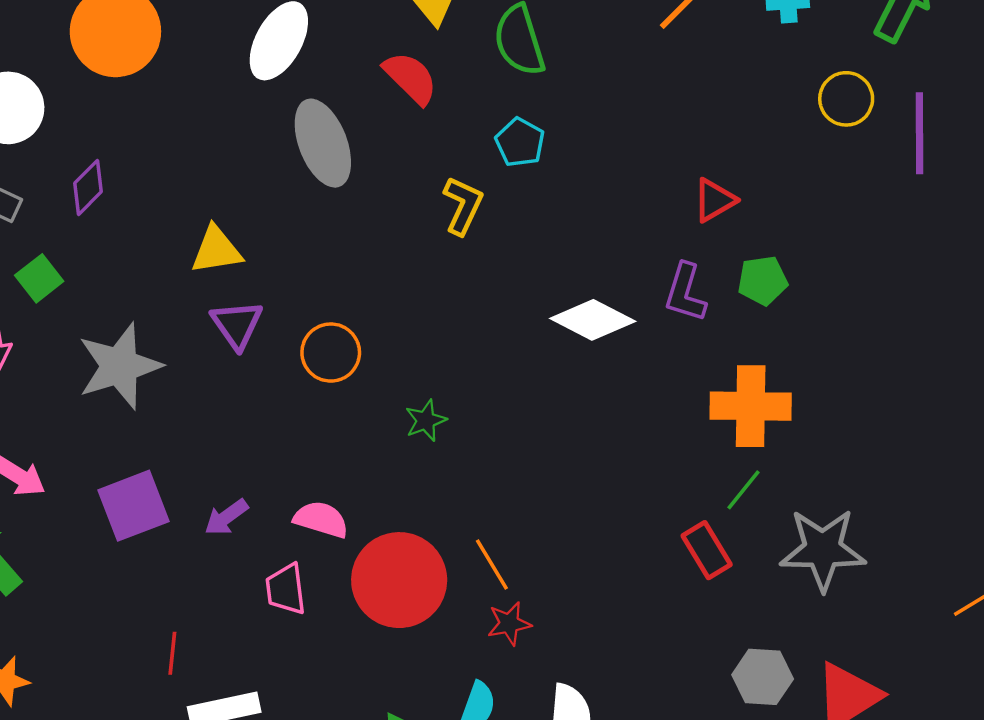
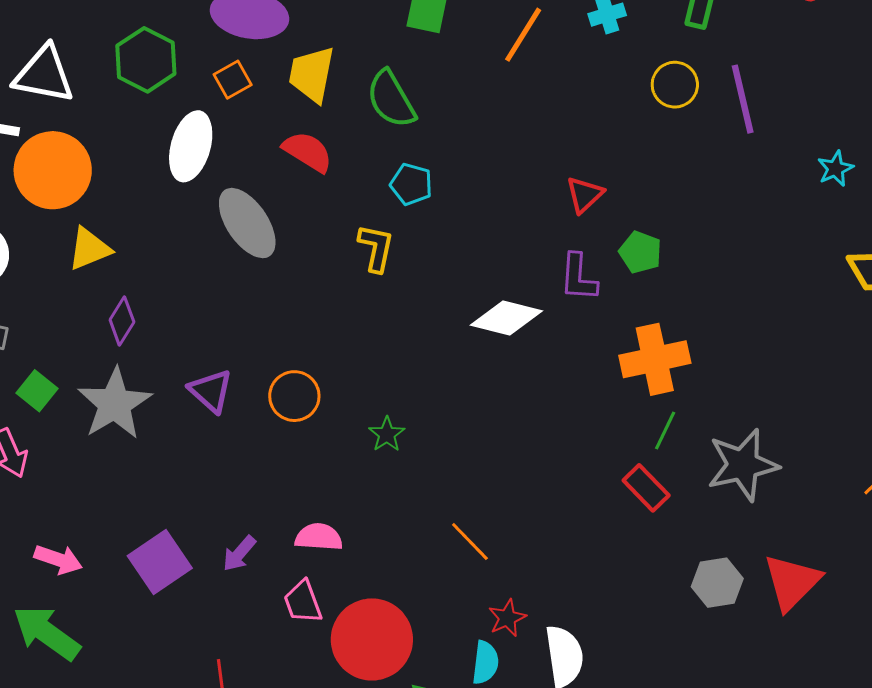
purple diamond: (88, 187) -> (122, 321), moved
yellow triangle: (216, 250) -> (89, 249), moved
green pentagon: (763, 280) -> (640, 252), turned -30
gray star: (120, 366) -> (115, 404), moved
red circle: (399, 580) -> (372, 639), moved
red star: (509, 623) -> (507, 618), moved

